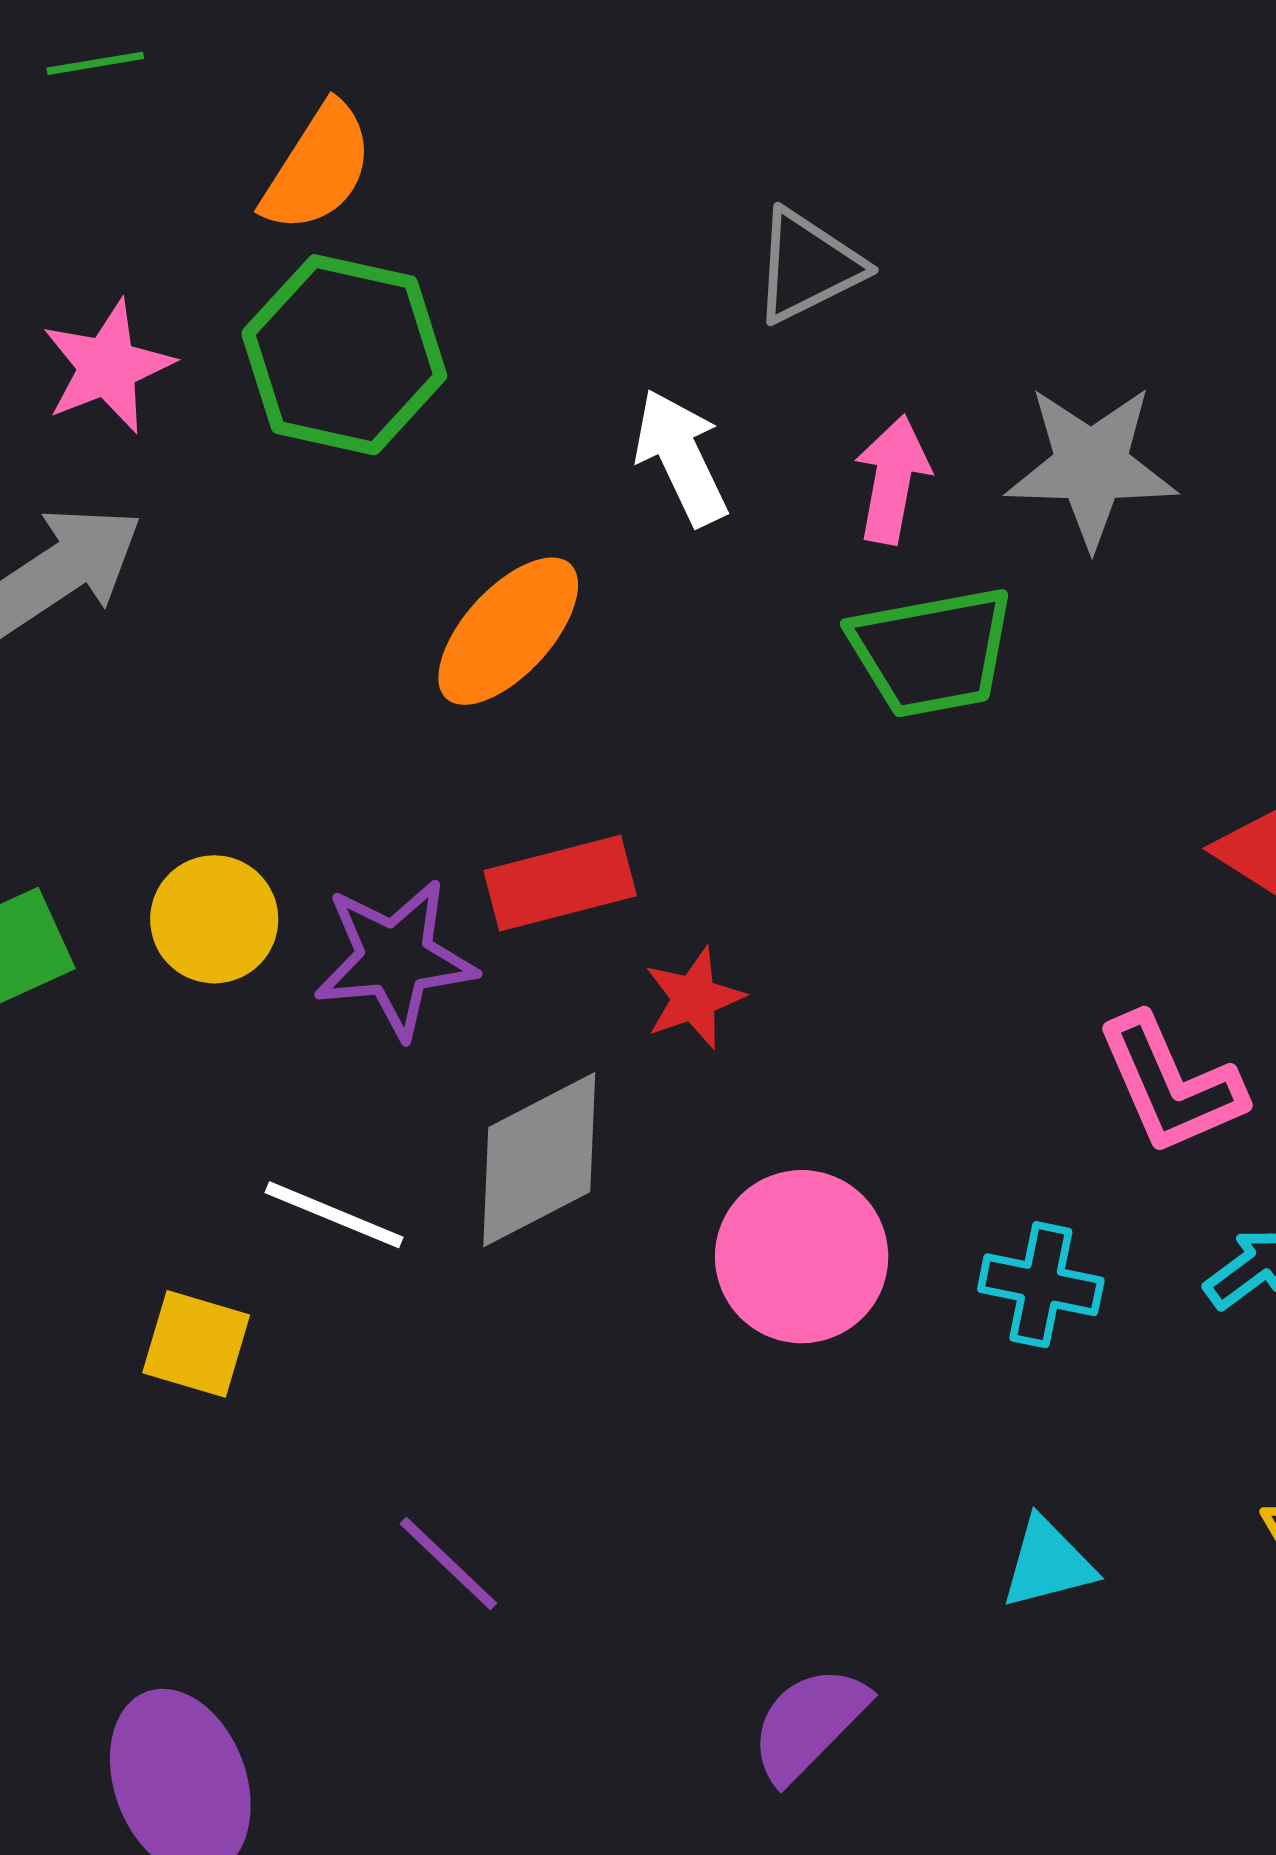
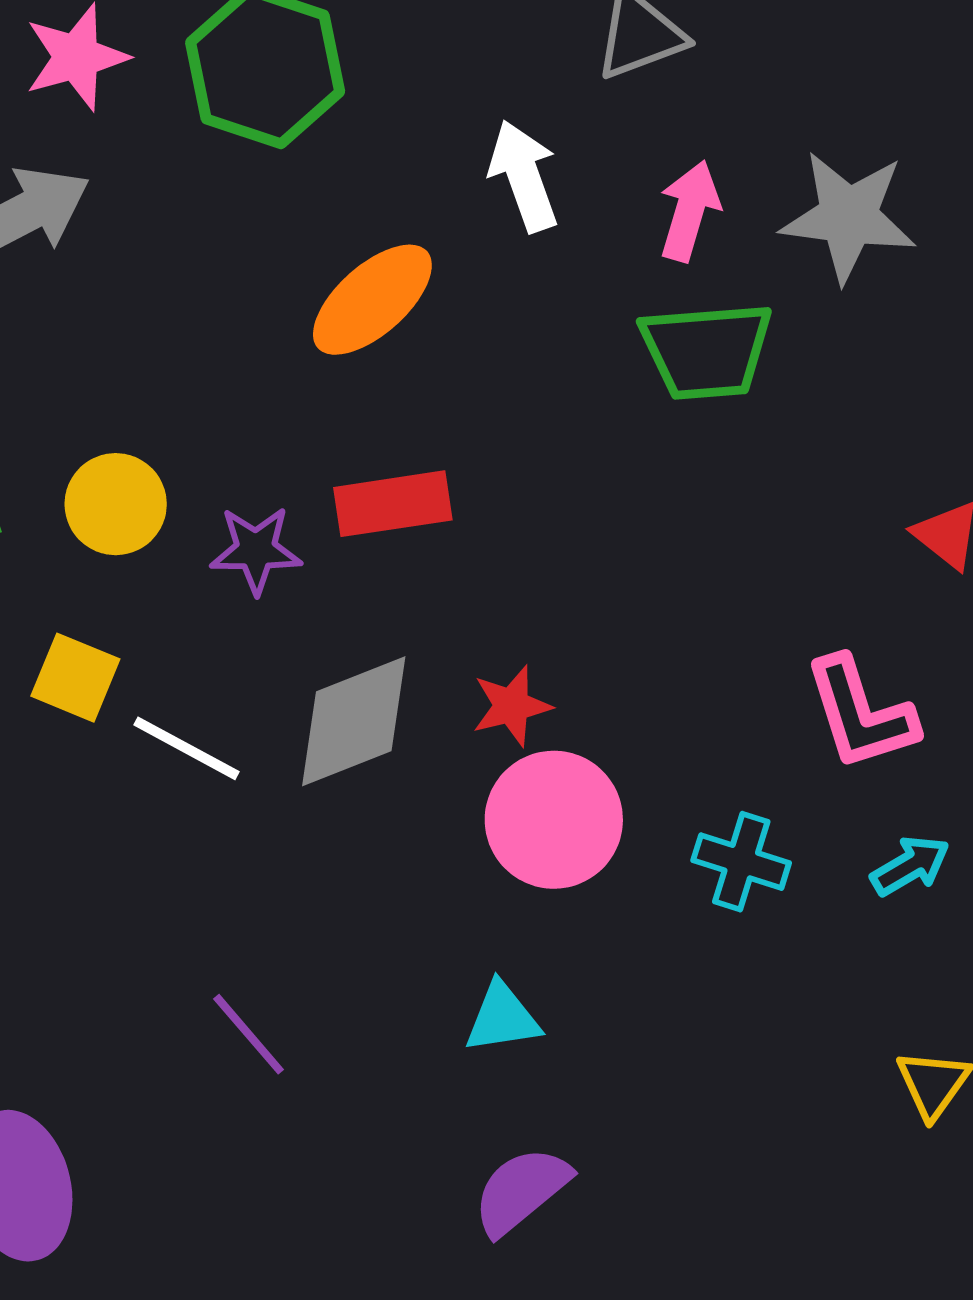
purple star: (395, 959) -> (256, 550), size x0.7
red star: (694, 998) -> (512, 706), moved
yellow square: (196, 1344) -> (75, 678), moved
cyan triangle: (1048, 1563) -> (502, 1018), moved

